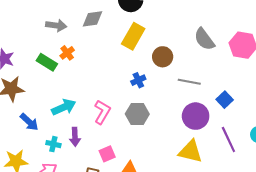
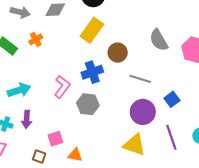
orange cross: (67, 53) -> (36, 39), moved
blue cross: (138, 80) -> (92, 72), size x1.5
pink L-shape: (102, 112) -> (62, 87), moved

